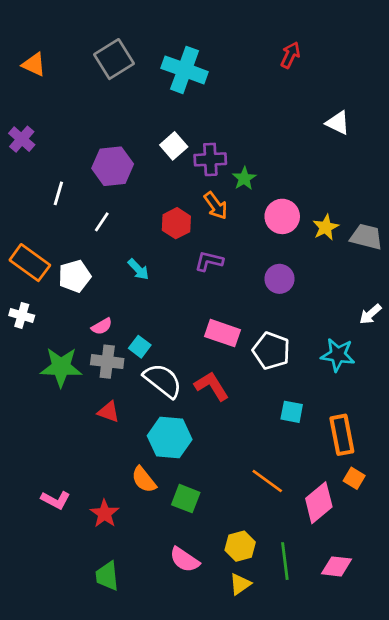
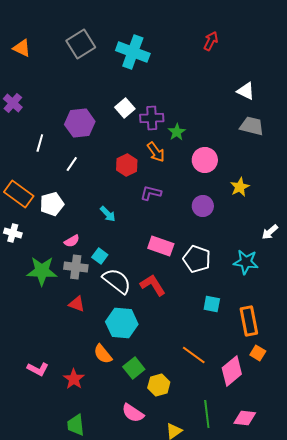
yellow star: (326, 227) -> (240, 187), moved
gray trapezoid: (366, 237) -> (252, 126), moved
cyan arrow: (138, 269) -> (108, 214), moved
green square: (186, 499) -> (134, 368), turned 30
yellow hexagon: (240, 546) -> (159, 385), moved

